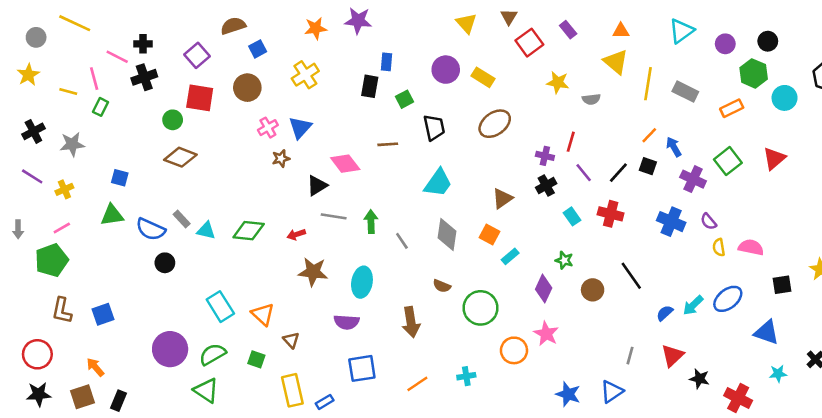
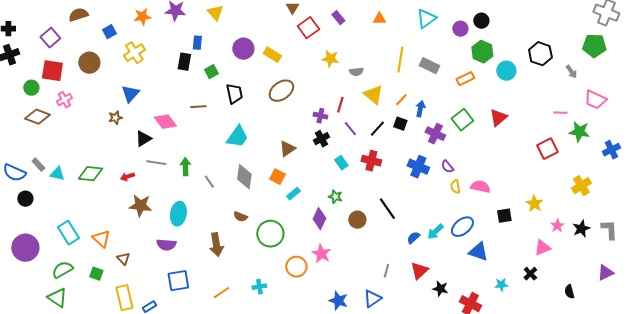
yellow triangle: (466, 23) -> (215, 13), moved
black circle: (768, 41) -> (481, 21), moved
blue square: (258, 49) -> (109, 32), moved
yellow triangle: (616, 62) -> (373, 95), moved
pink cross: (268, 128) -> (64, 100), moved
blue arrow: (674, 147) -> (420, 109), turned 42
blue triangle: (766, 332) -> (478, 252), moved
purple circle: (170, 349) -> (25, 248), moved

